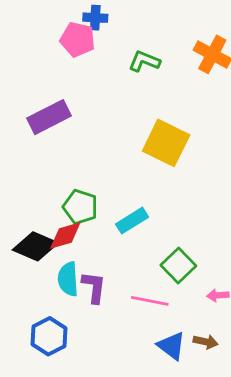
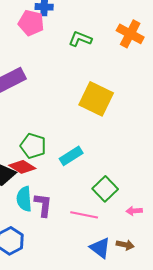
red diamond: (65, 236) -> (22, 167), turned 48

